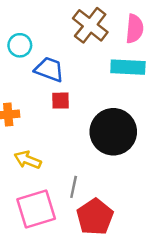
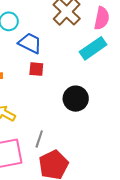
cyan rectangle: (128, 67) -> (93, 48), turned -44
black circle: (113, 132) -> (76, 99), size x0.7

